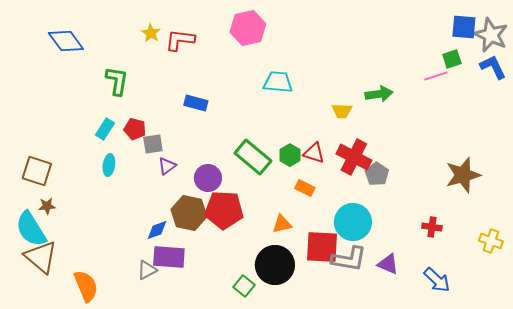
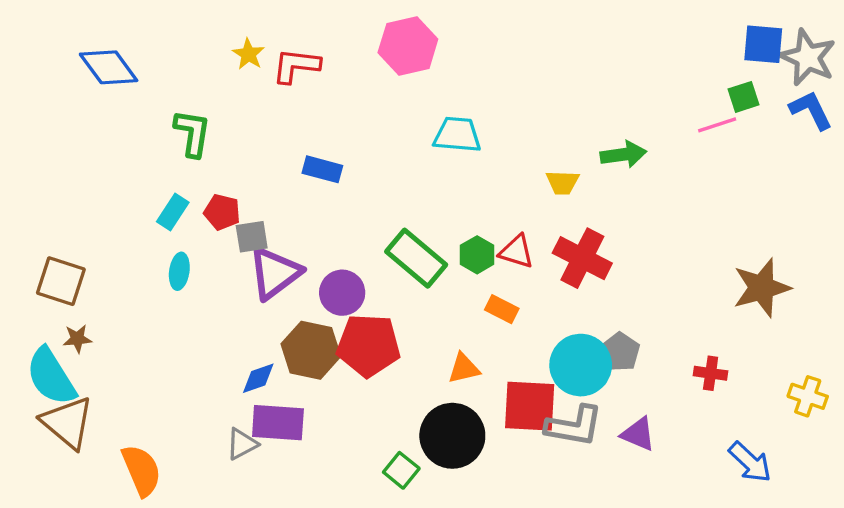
purple triangle: (167, 166) -> (275, 273), size x1.8
gray pentagon: (377, 174) -> (620, 352), moved
blue arrow: (437, 280) -> (750, 462), moved

